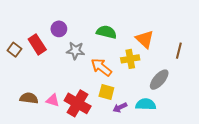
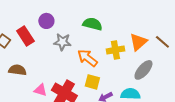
orange triangle: (145, 39) -> (138, 42), moved, turned 36
brown line: (179, 51) -> (162, 42), turned -63
brown semicircle: (29, 98) -> (17, 70), moved

